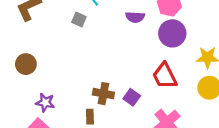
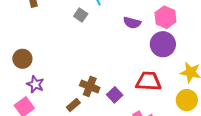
brown circle: (26, 64) -> (22, 59), moved
red trapezoid: (165, 76) -> (148, 81), turned 108
brown rectangle: (90, 117) -> (73, 105), turned 40

